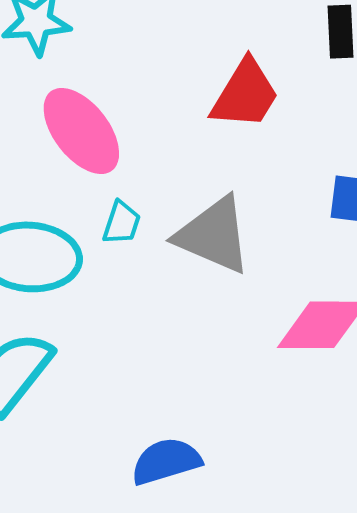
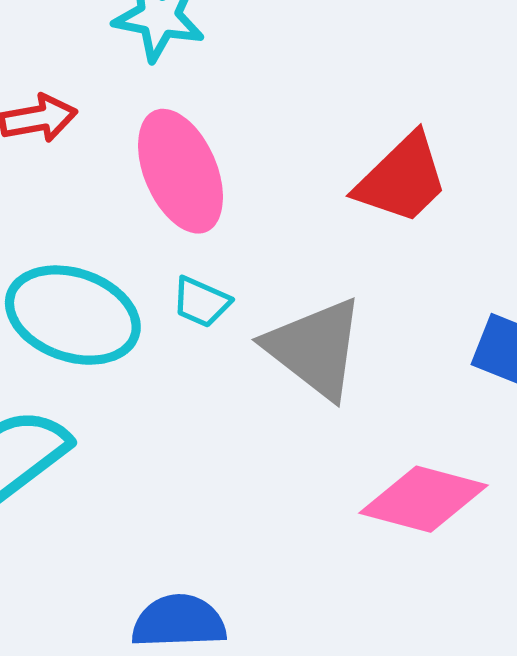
cyan trapezoid: (122, 223) -> (201, 302), turned 81

